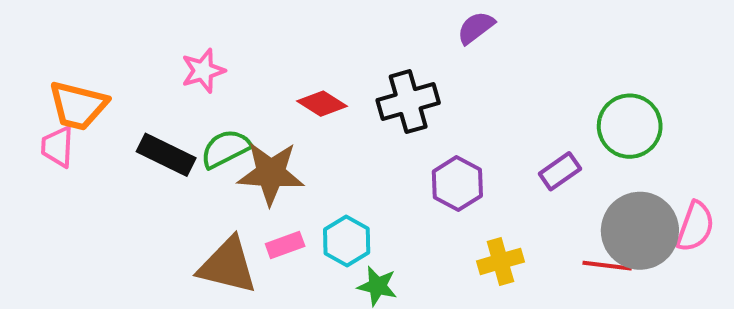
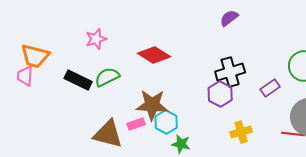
black cross: (408, 102) -> (230, 72), moved
red diamond: (322, 104) -> (154, 55), size x1.4
brown star: (271, 173) -> (152, 105), moved

